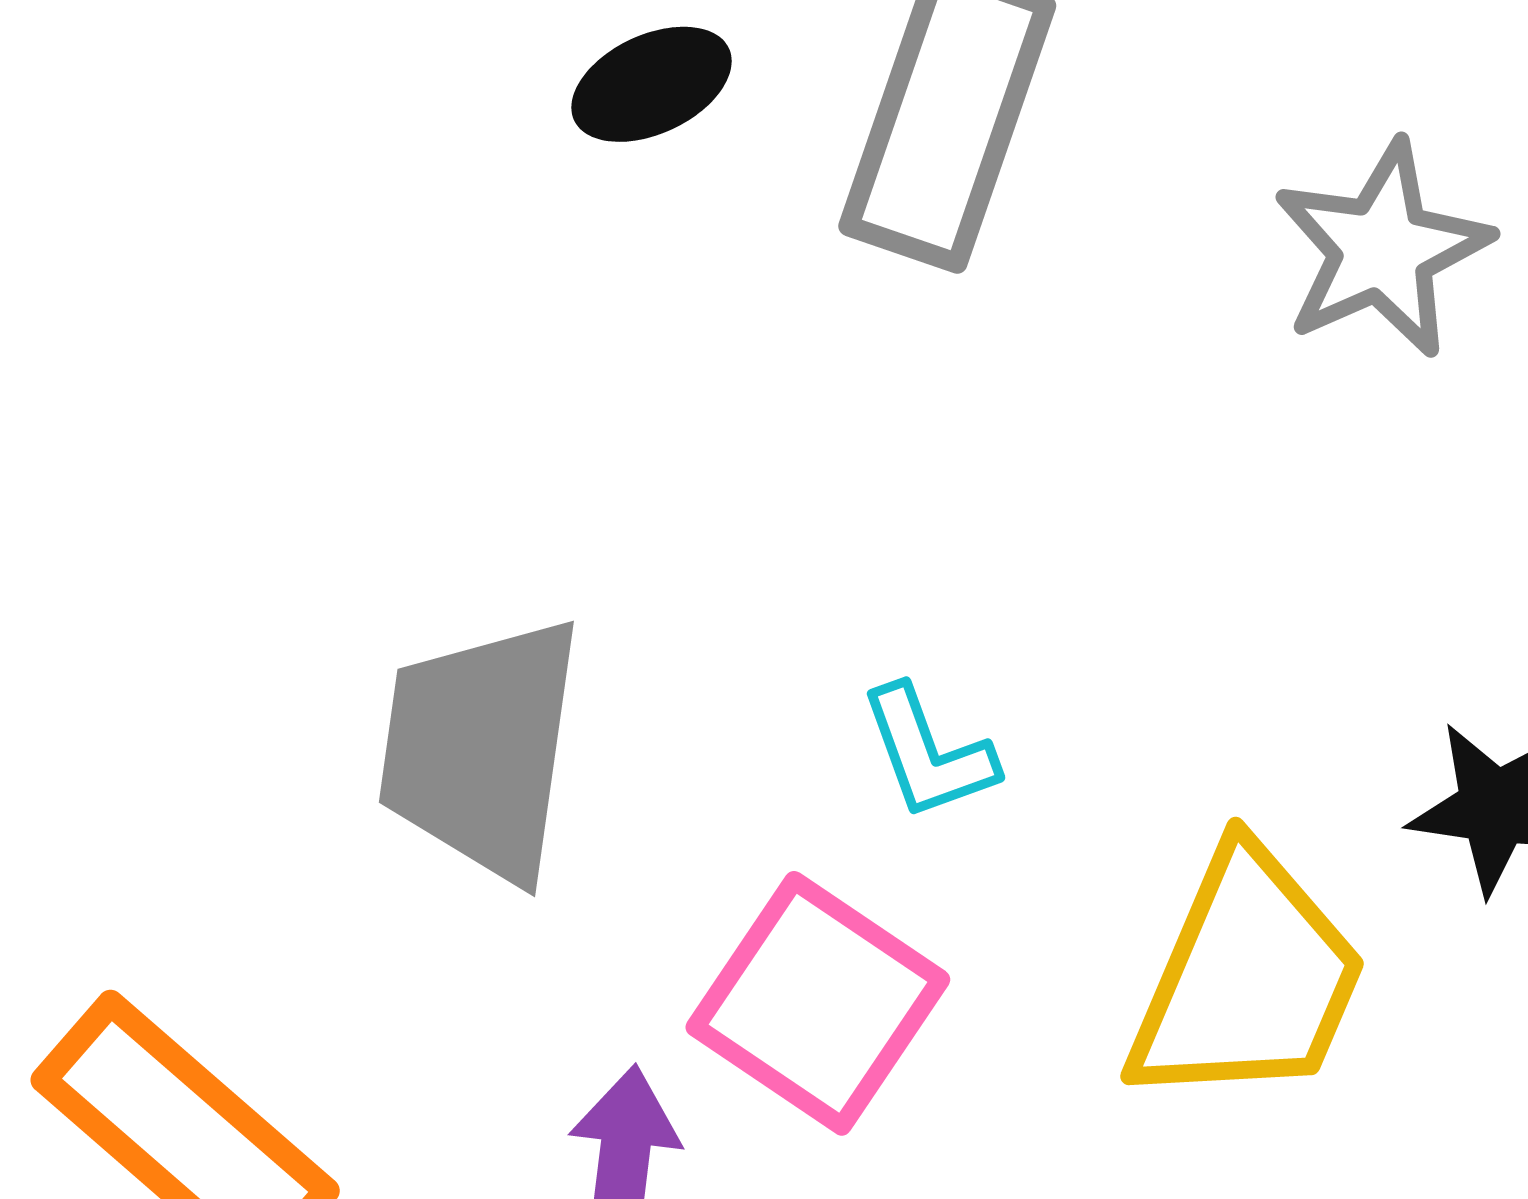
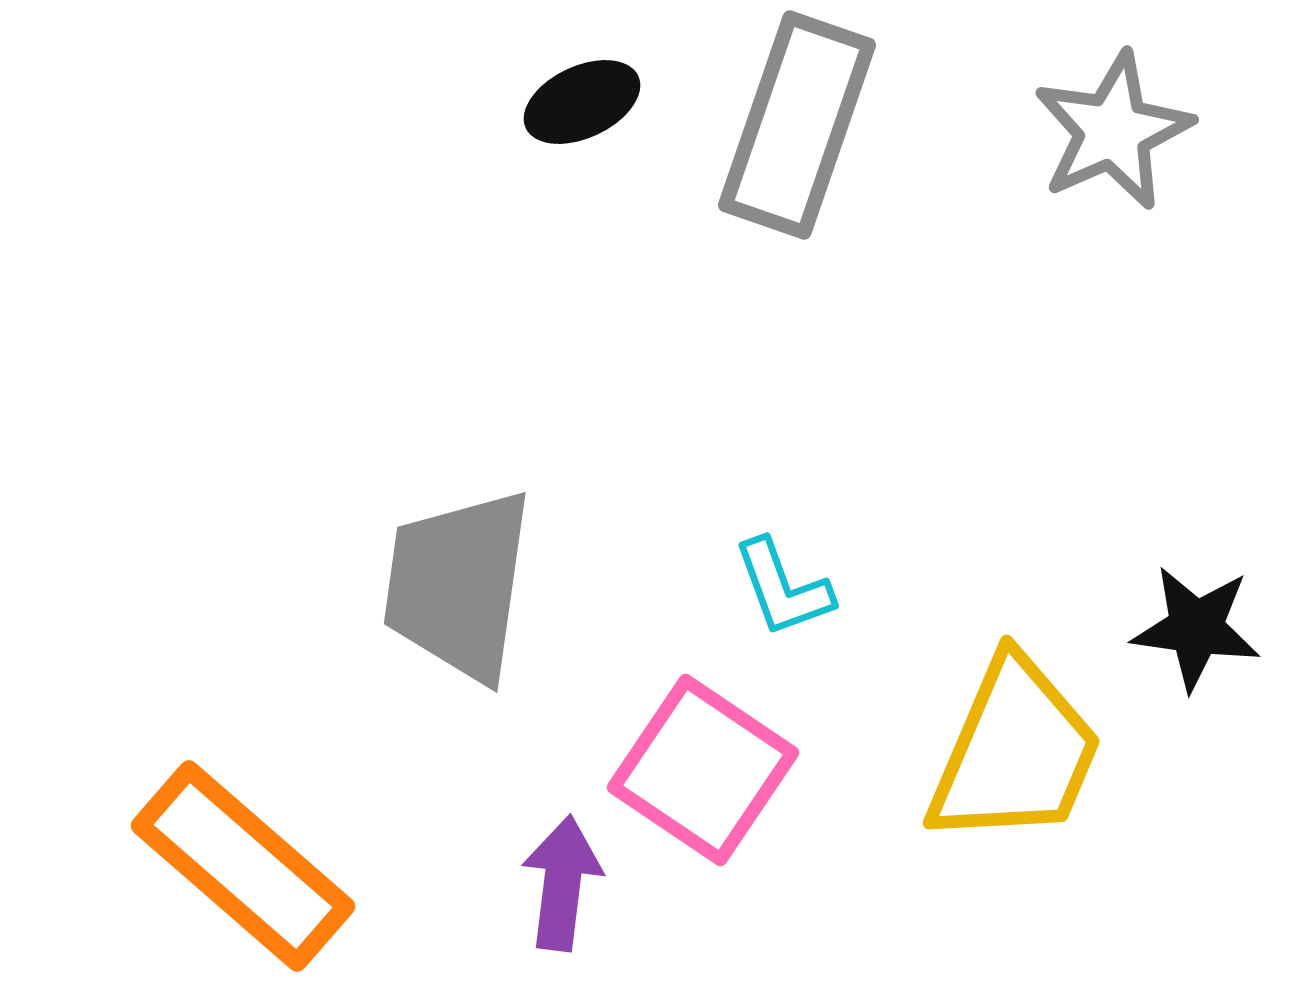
gray star: (1382, 249) -> (1113, 131), moved

